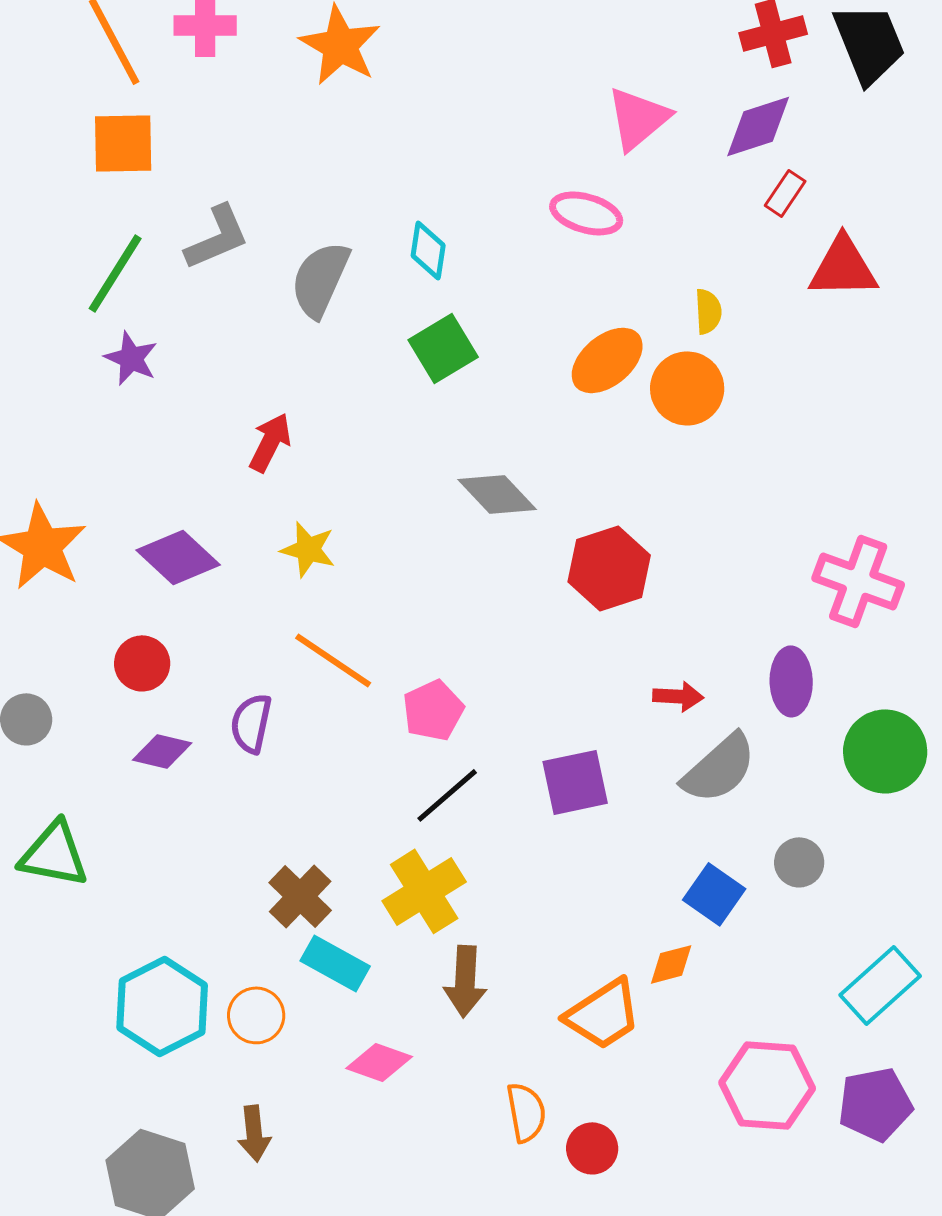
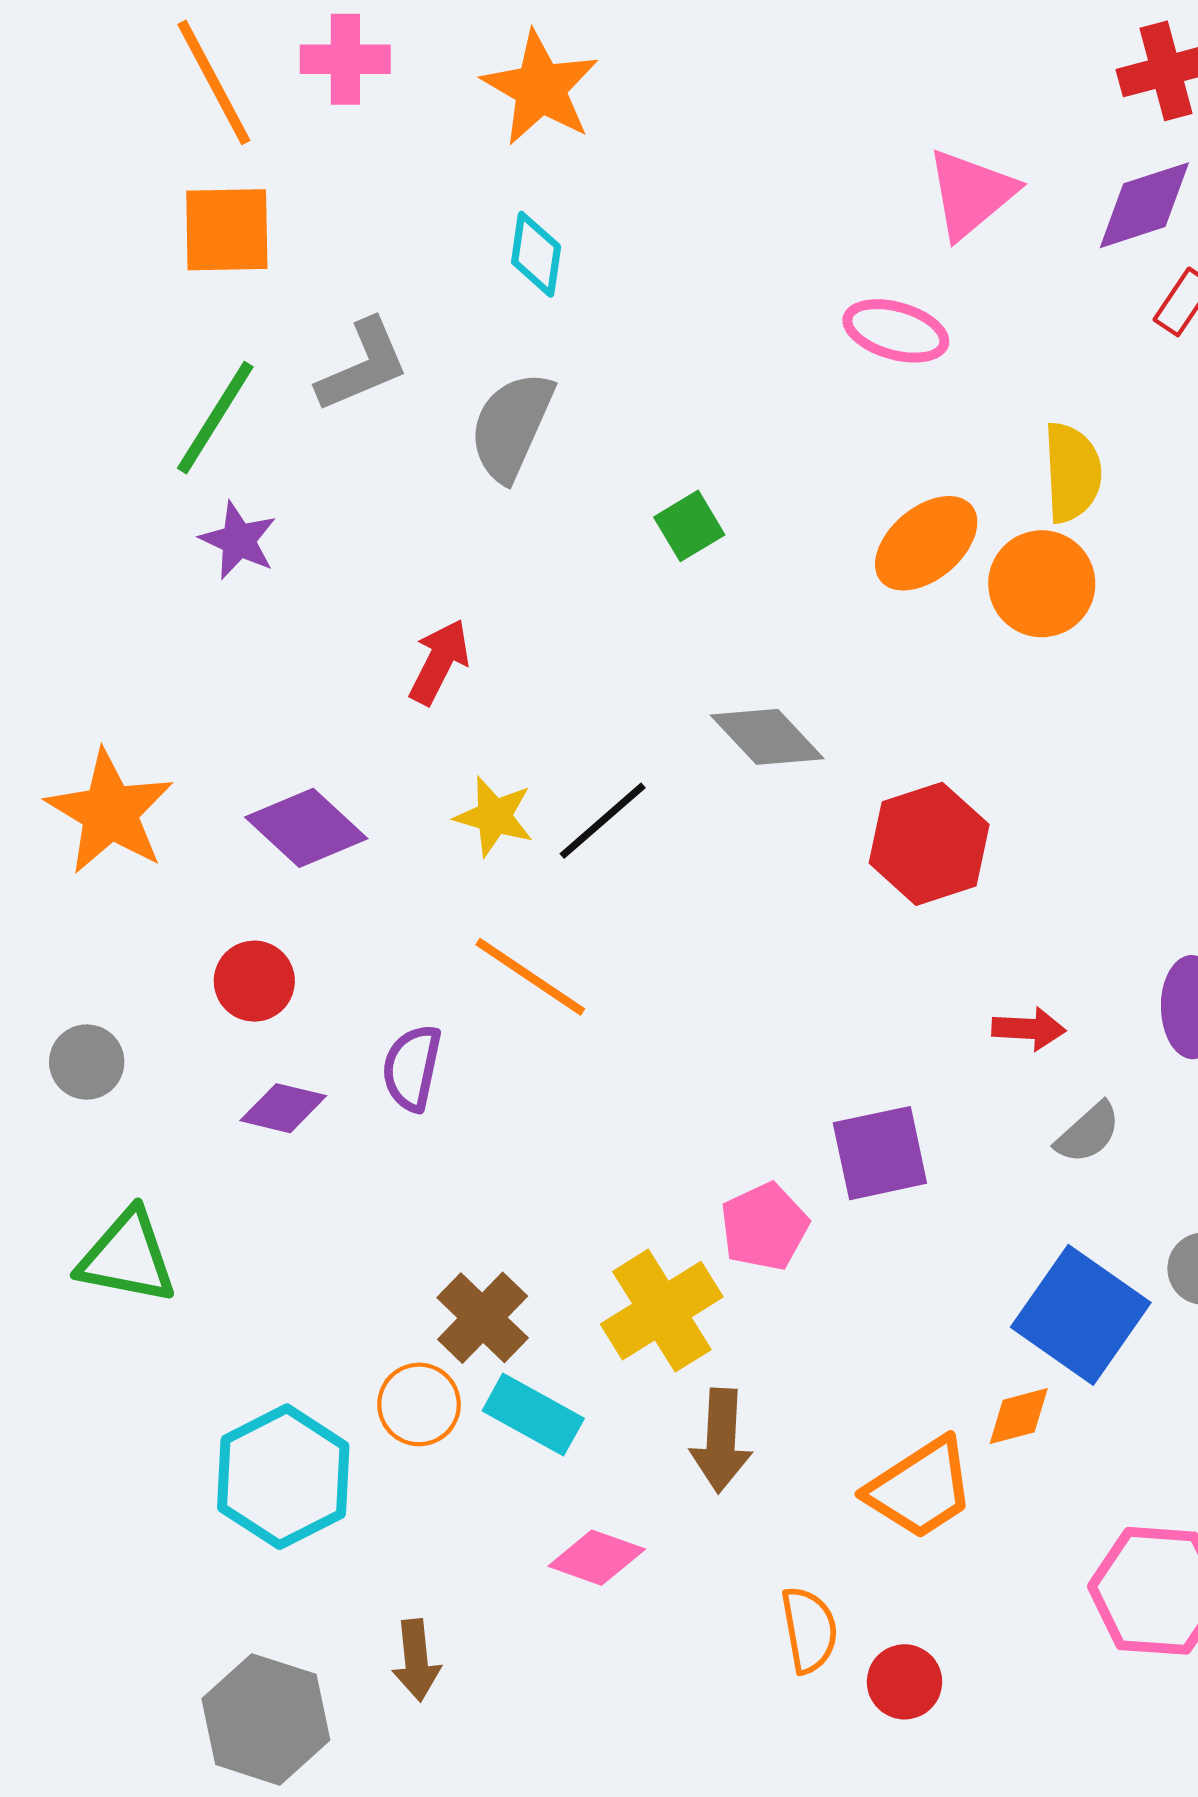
cyan diamond: (428, 250) -> (536, 254), moved
yellow semicircle: (708, 311) -> (1072, 472), size x1.5
green square: (443, 348) -> (689, 526), size x0.7
pink pentagon: (433, 710) -> (764, 1227), moved
gray semicircle: (719, 768) -> (1088, 1133), size x0.6
black line: (447, 795) -> (603, 821), moved
blue square: (714, 894) -> (1081, 1315), size x1.5
orange circle: (256, 1015) -> (419, 1404), moved

